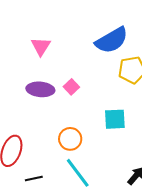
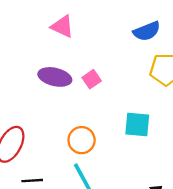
blue semicircle: (112, 40) -> (147, 31), size x0.7
pink triangle: (41, 46) -> (62, 27), turned -45

